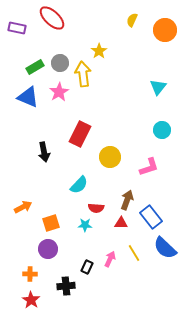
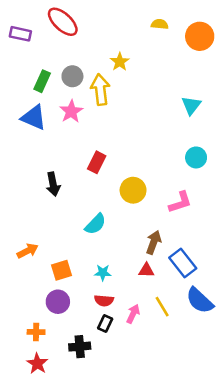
yellow semicircle: (132, 20) -> (160, 24), turned 72
green rectangle: (35, 67) -> (42, 81), turned -36
red rectangle: (80, 134) -> (97, 162), size x0.7
red semicircle: (96, 208) -> (104, 301), moved

